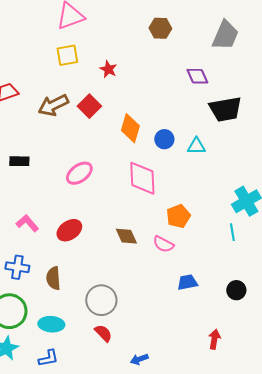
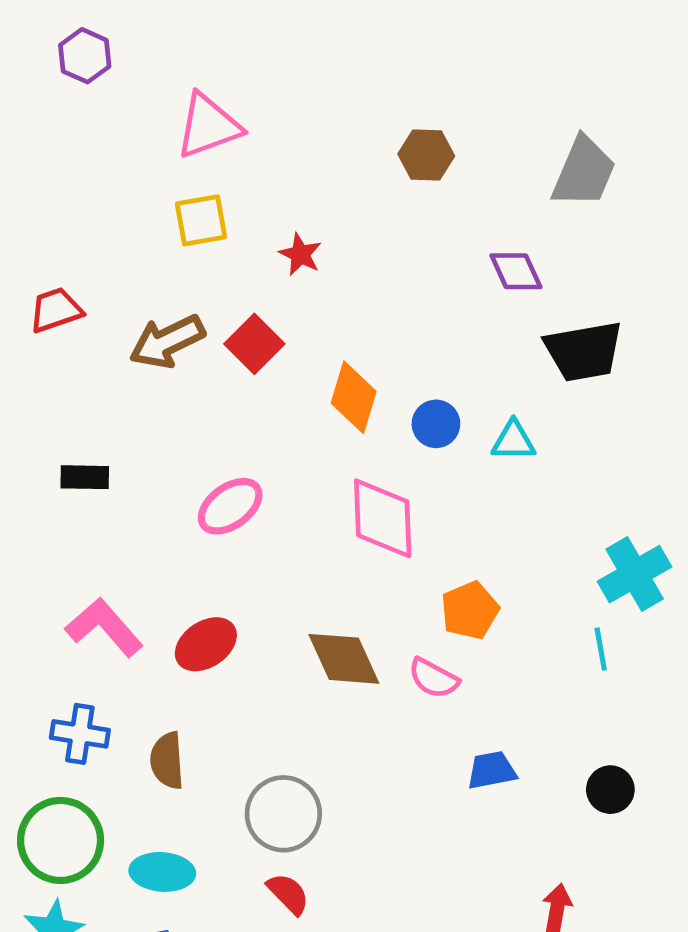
pink L-shape: (27, 223) -> (104, 627), size x1.4
brown diamond: (126, 236) -> (344, 659), size x1.4

